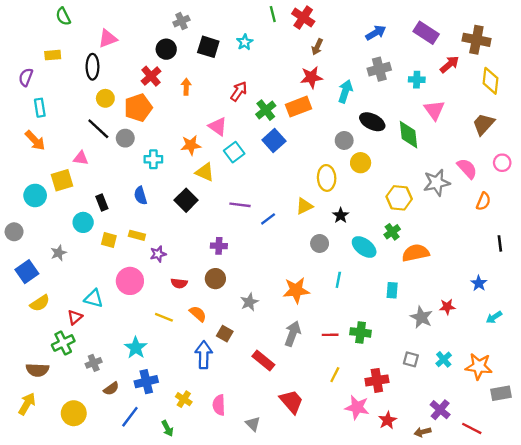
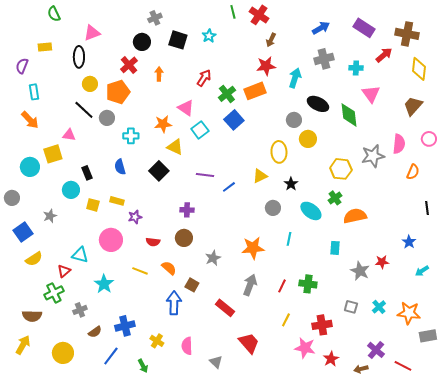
pink semicircle: (467, 169) -> (399, 144), turned 48
red line: (330, 335) -> (282, 286), turned -64
cyan star: (136, 348) -> (104, 284), moved

